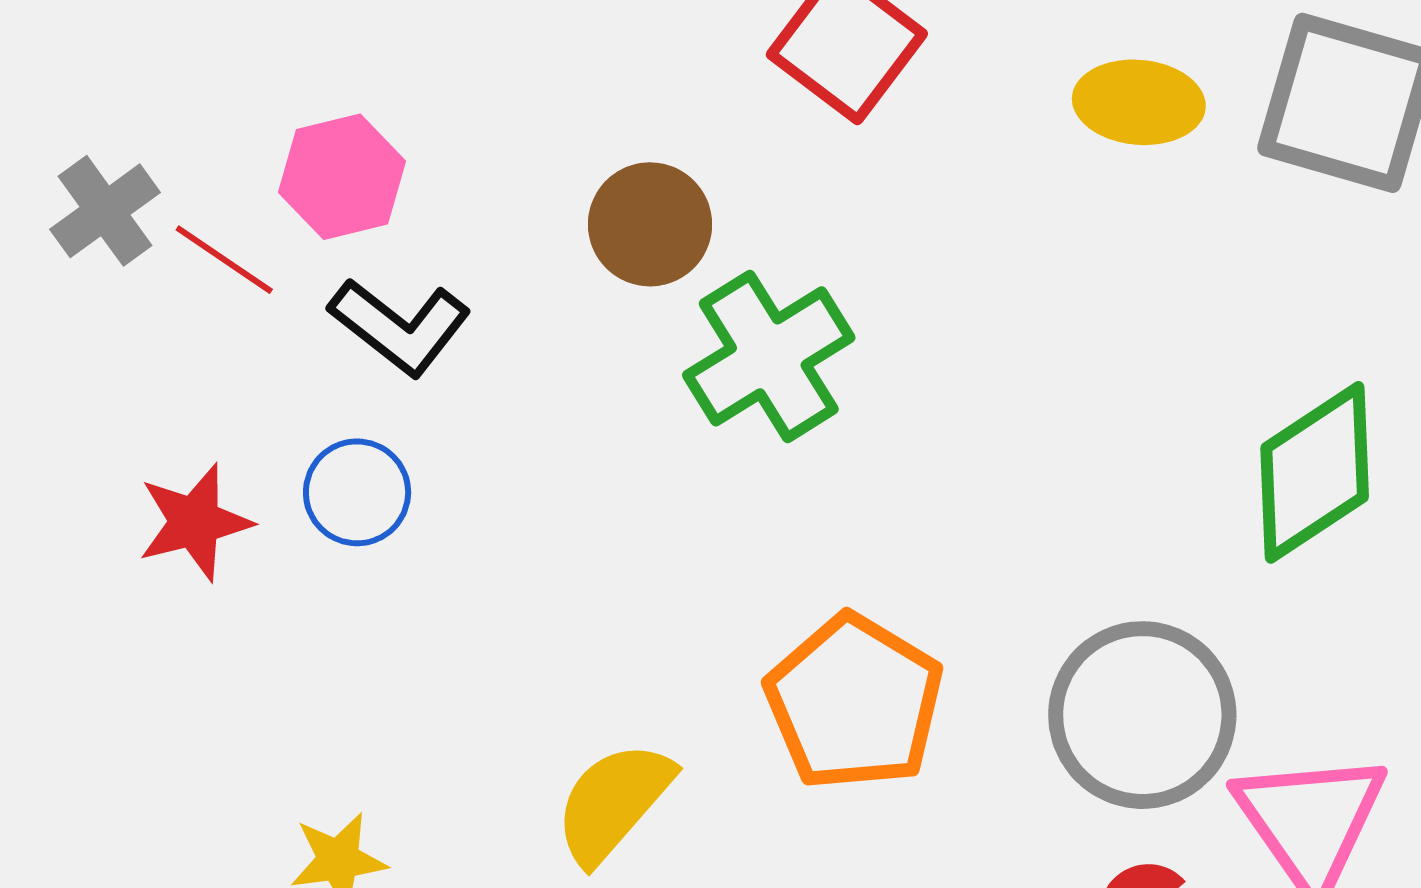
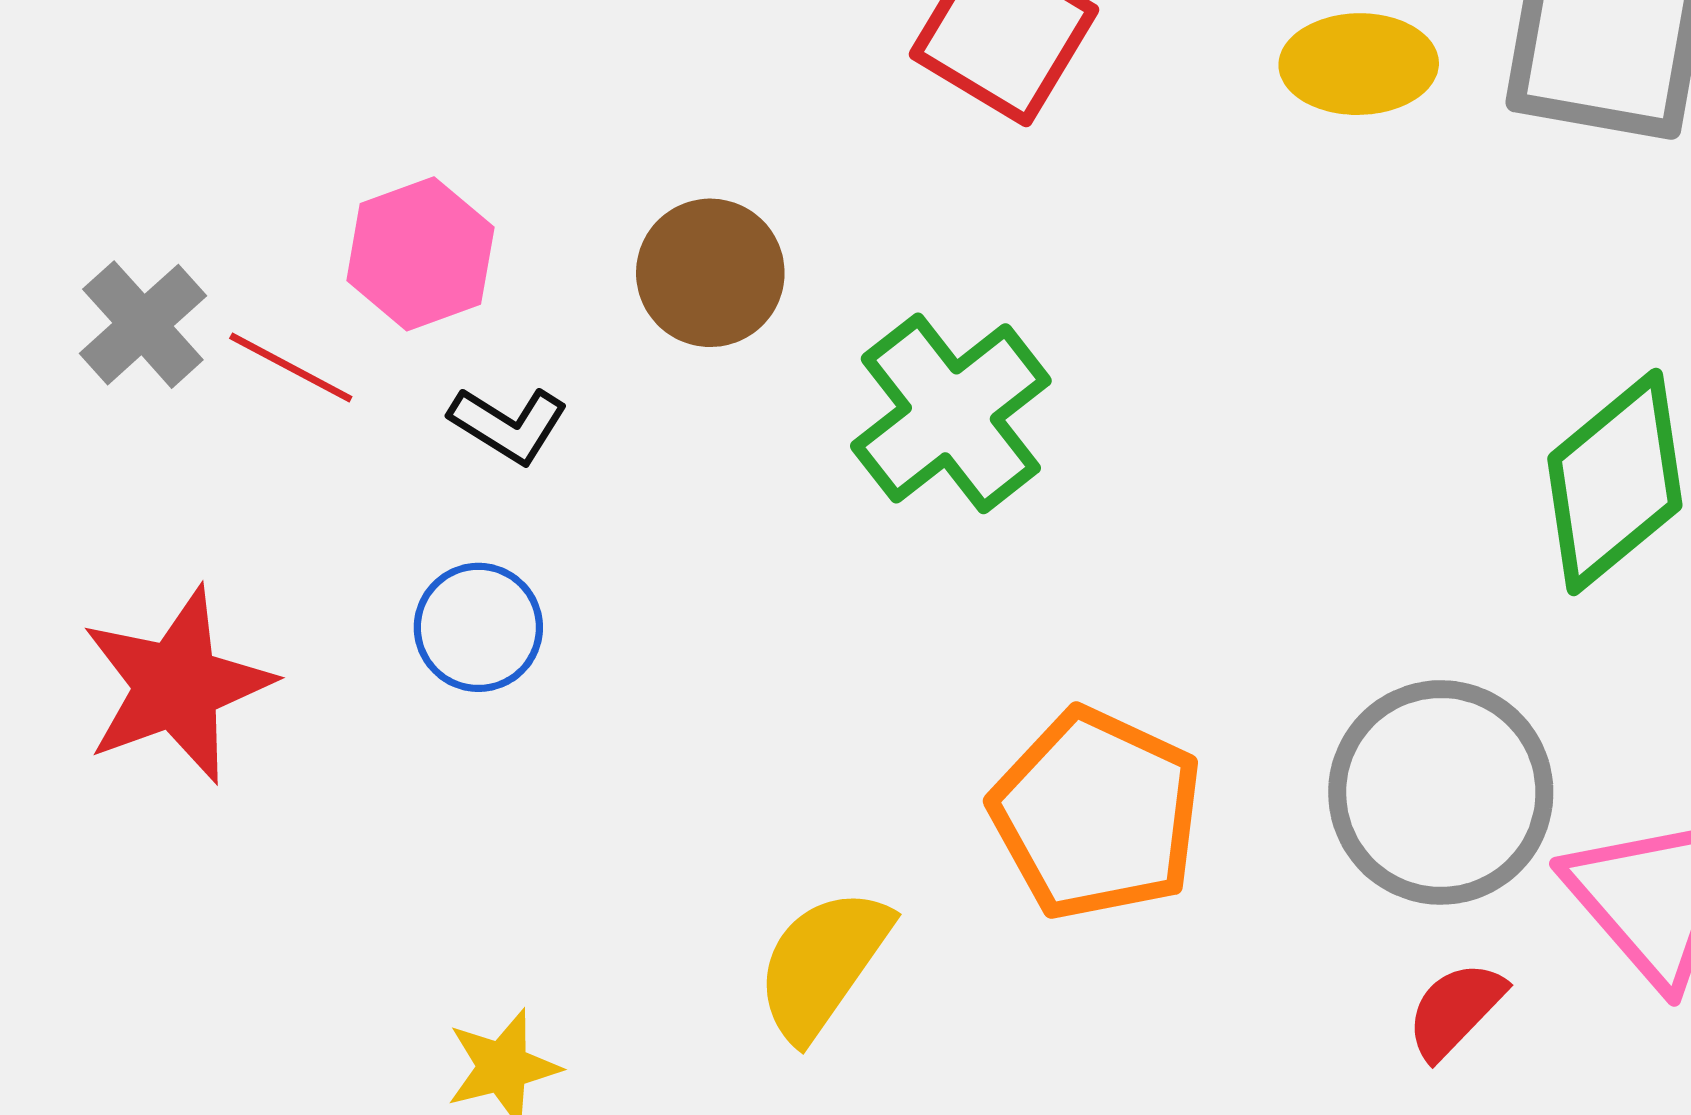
brown circle: (650, 224) -> (710, 273), moved
black L-shape: (400, 327) -> (508, 425), size x0.7
red star: (195, 522) -> (177, 685), moved, size x1.4

